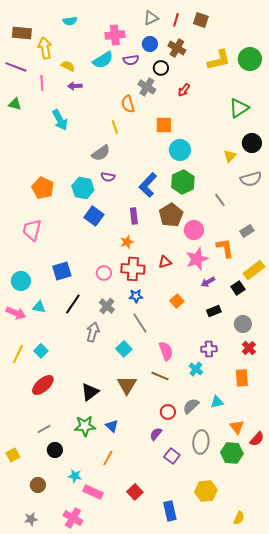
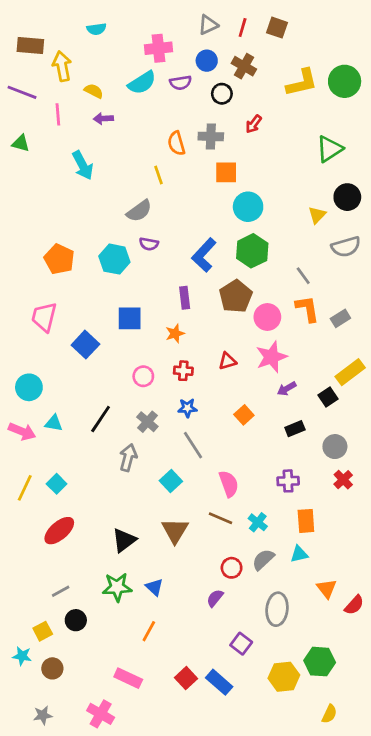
gray cross: (147, 87) -> (211, 136), moved, turned -30
blue square: (94, 216) -> (130, 318), moved, turned -36
orange L-shape: (225, 248) -> (307, 309), moved
red cross: (133, 269) -> (183, 371), size x0.6
blue square: (62, 271) -> (85, 345), moved, turned -30
cyan cross: (196, 369) -> (258, 522), moved
orange rectangle: (242, 378) -> (306, 521), moved
green hexagon: (232, 453) -> (320, 662), moved
yellow square: (13, 455) -> (43, 631), moved
purple square: (172, 456) -> (241, 644), moved
cyan star: (75, 476) -> (22, 656), moved
blue rectangle: (170, 511) -> (219, 682), moved, turned -36

